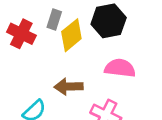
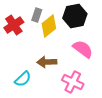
red cross: (21, 34) -> (14, 25), turned 30
pink semicircle: (120, 68) -> (83, 49), turned 30

